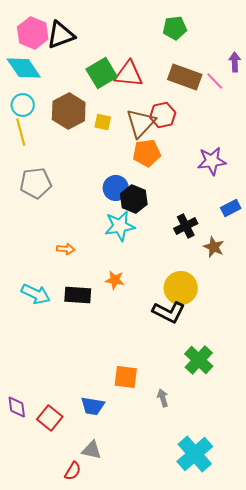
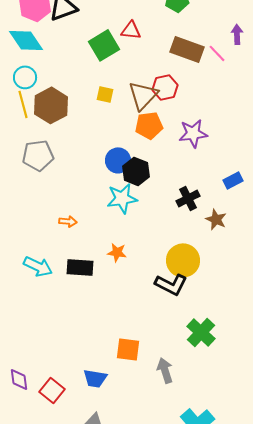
red triangle: (129, 74) -> (131, 30), moved, size x0.7
brown hexagon: (69, 111) -> (51, 105), moved
purple star: (212, 161) -> (193, 133), moved
gray arrow: (163, 398) -> (165, 370), size x1.4

